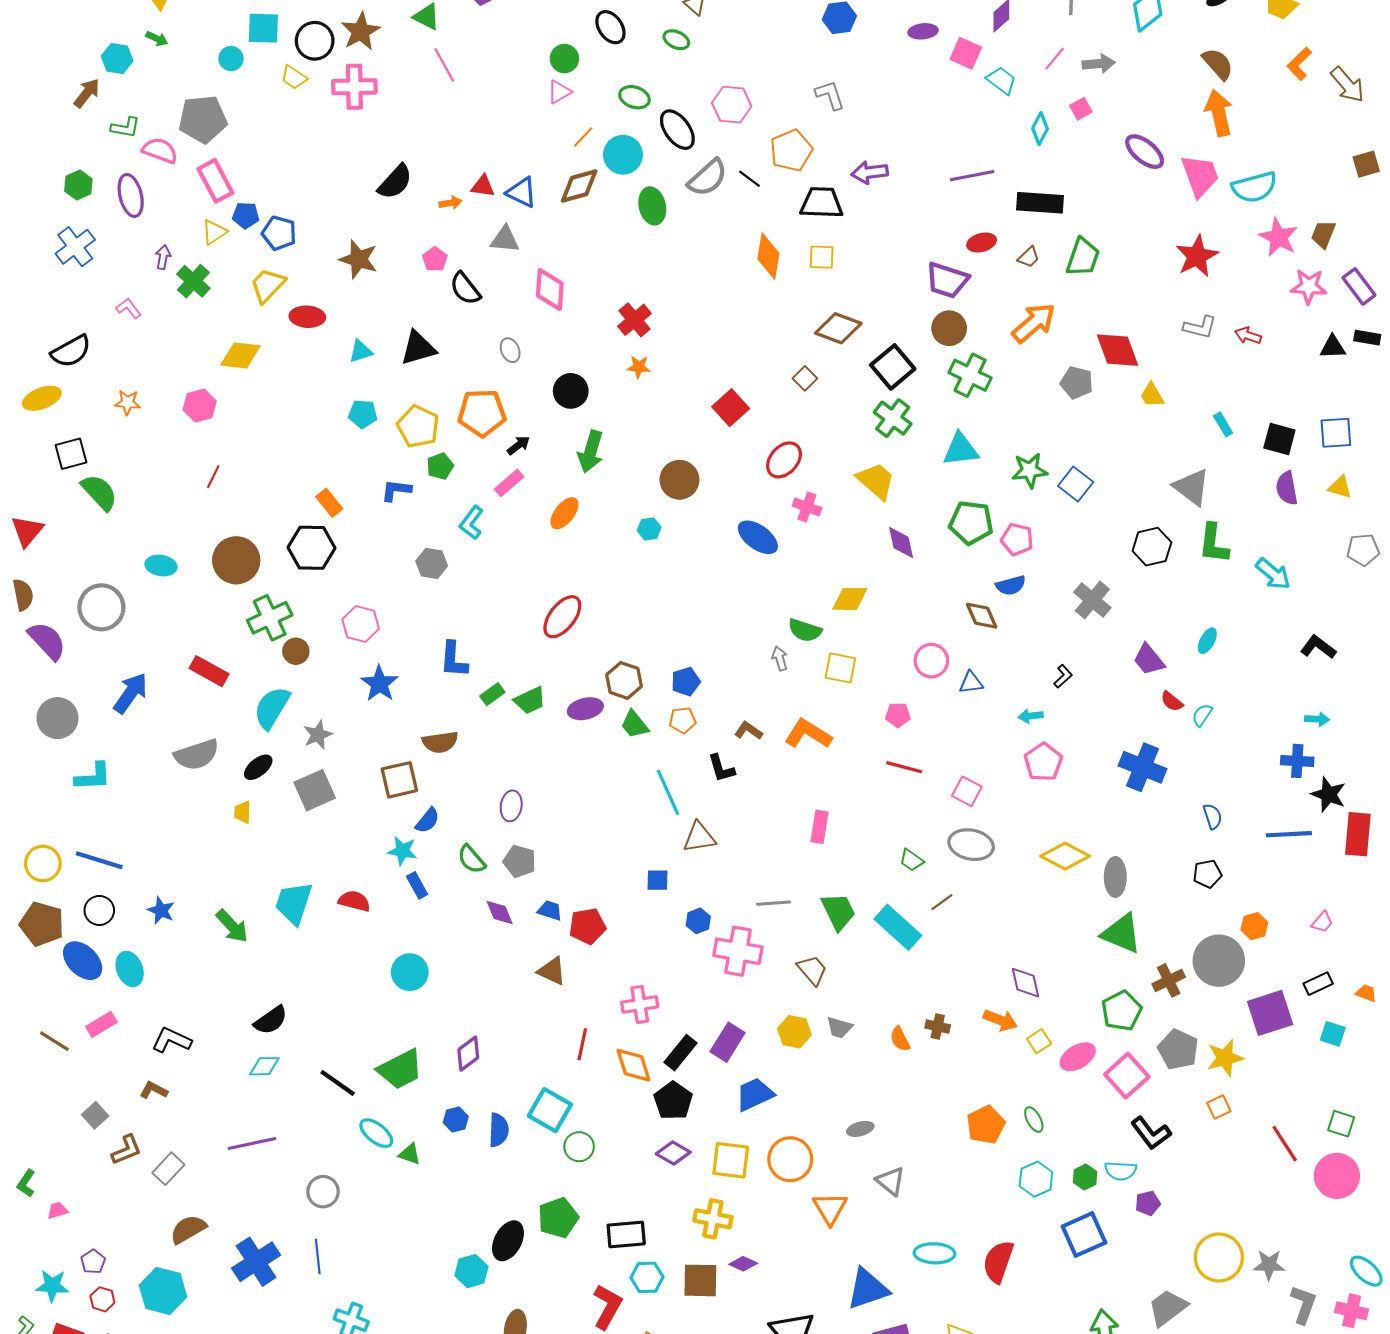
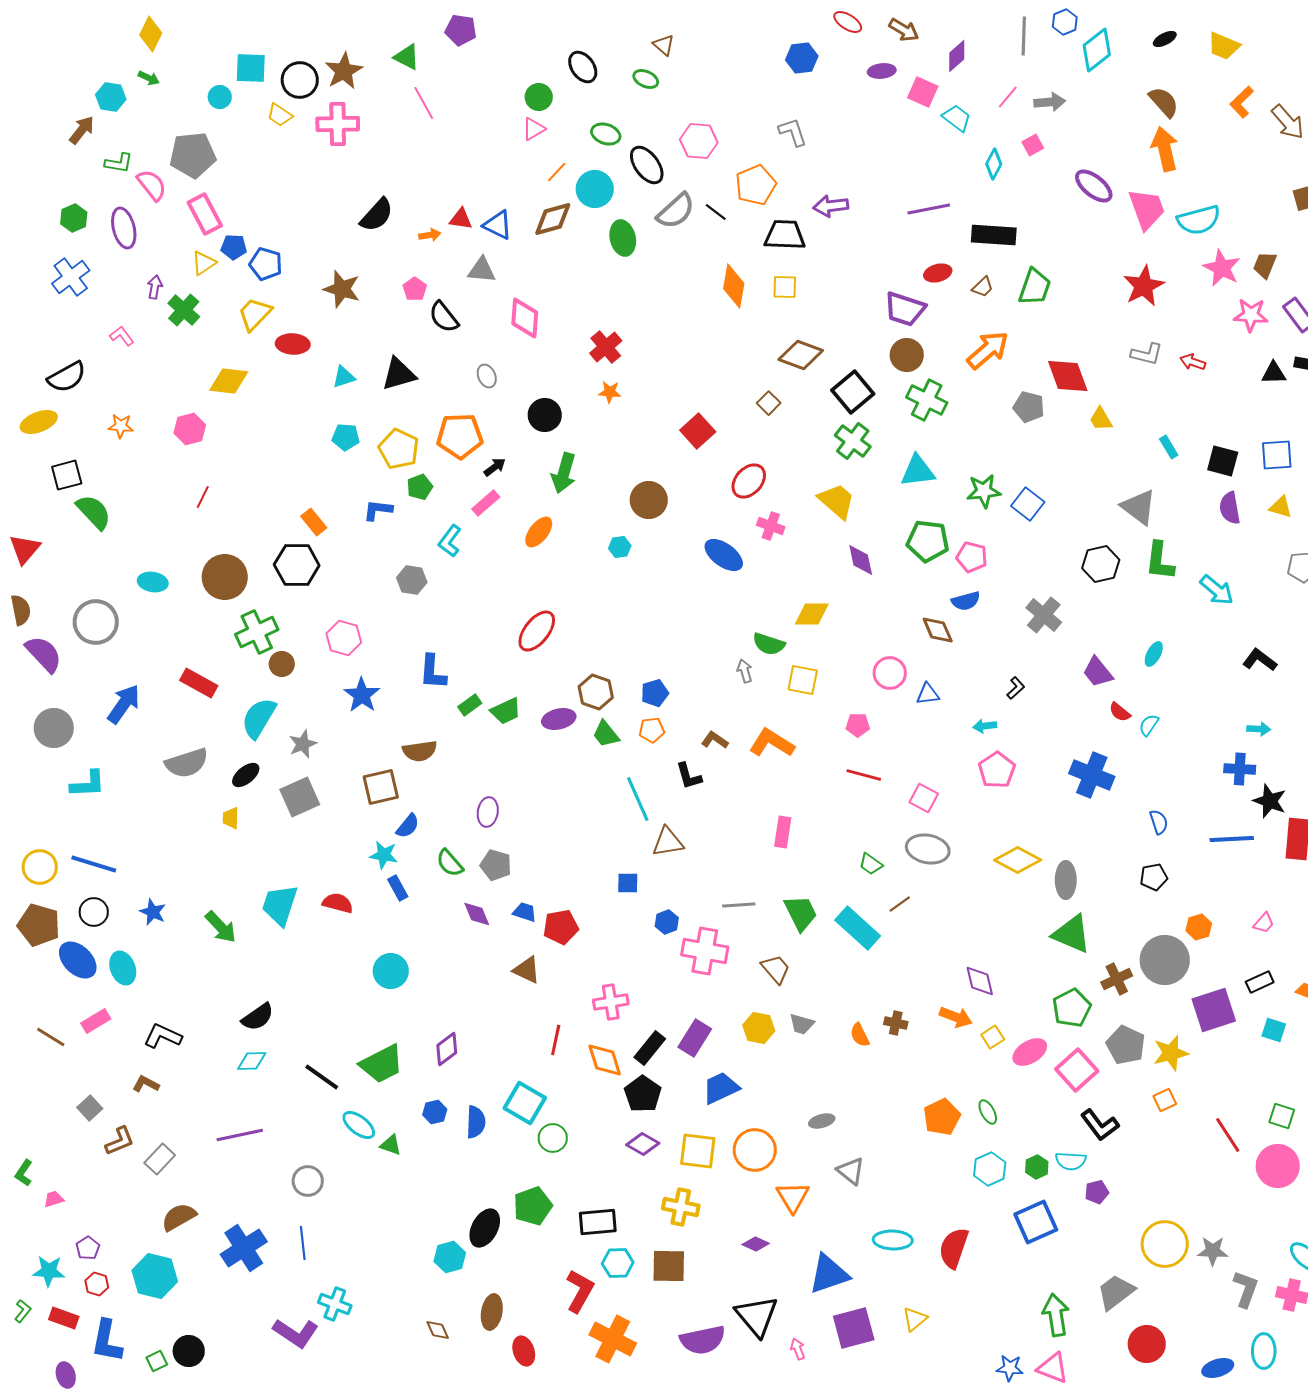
pink semicircle: (160, 151) -> (152, 185), turned 32
purple diamond: (743, 1264) -> (756, 1244), moved

